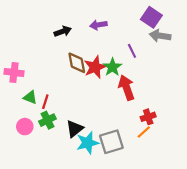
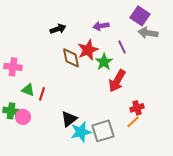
purple arrow: (98, 25) -> (101, 26), moved
red star: (95, 67) -> (88, 50), moved
red arrow: (126, 88) -> (117, 81), turned -130
green cross: (48, 120) -> (11, 111), moved, turned 35

